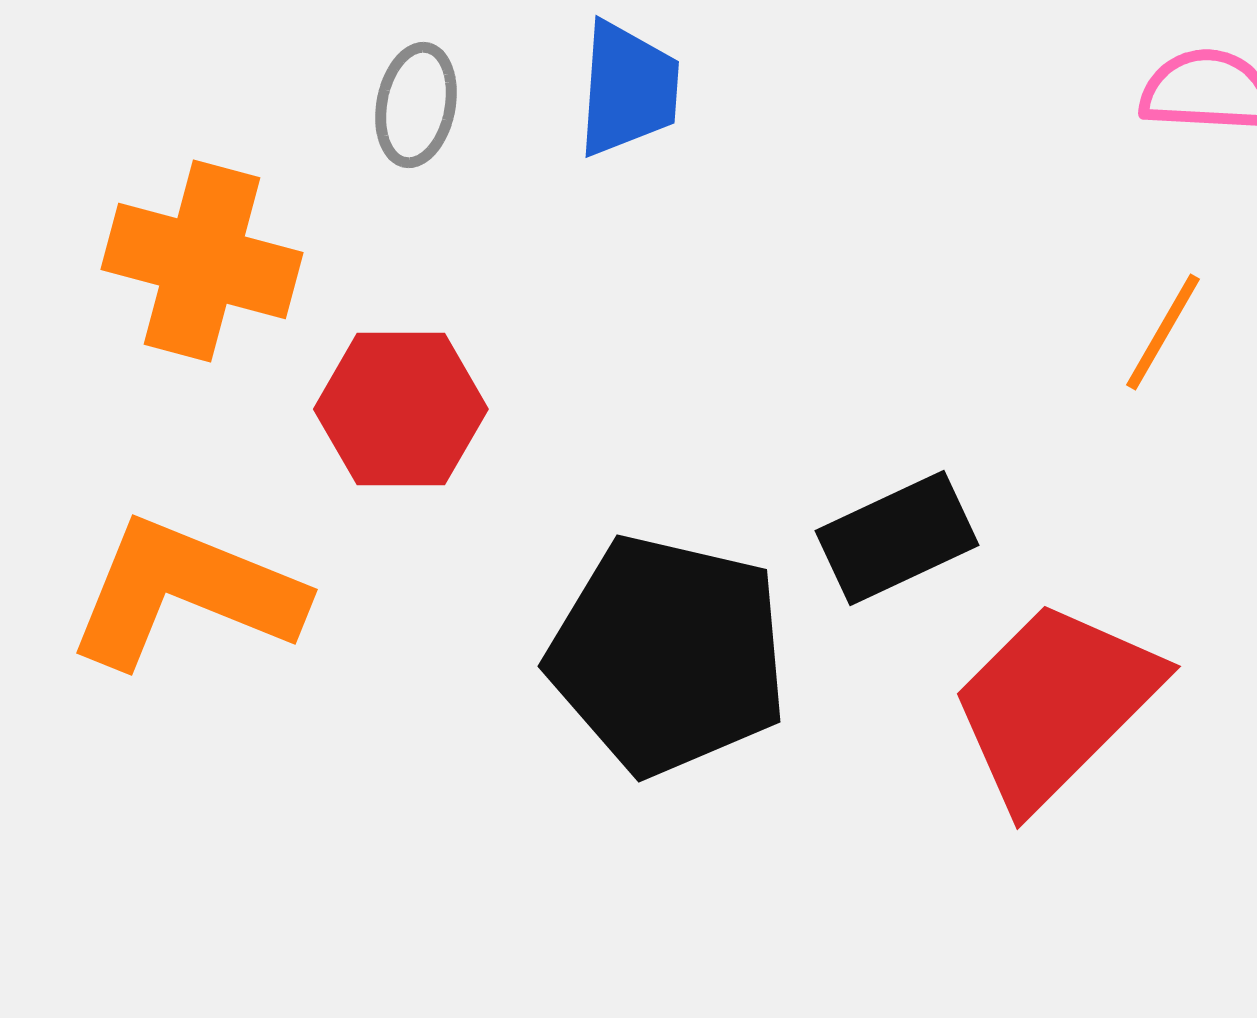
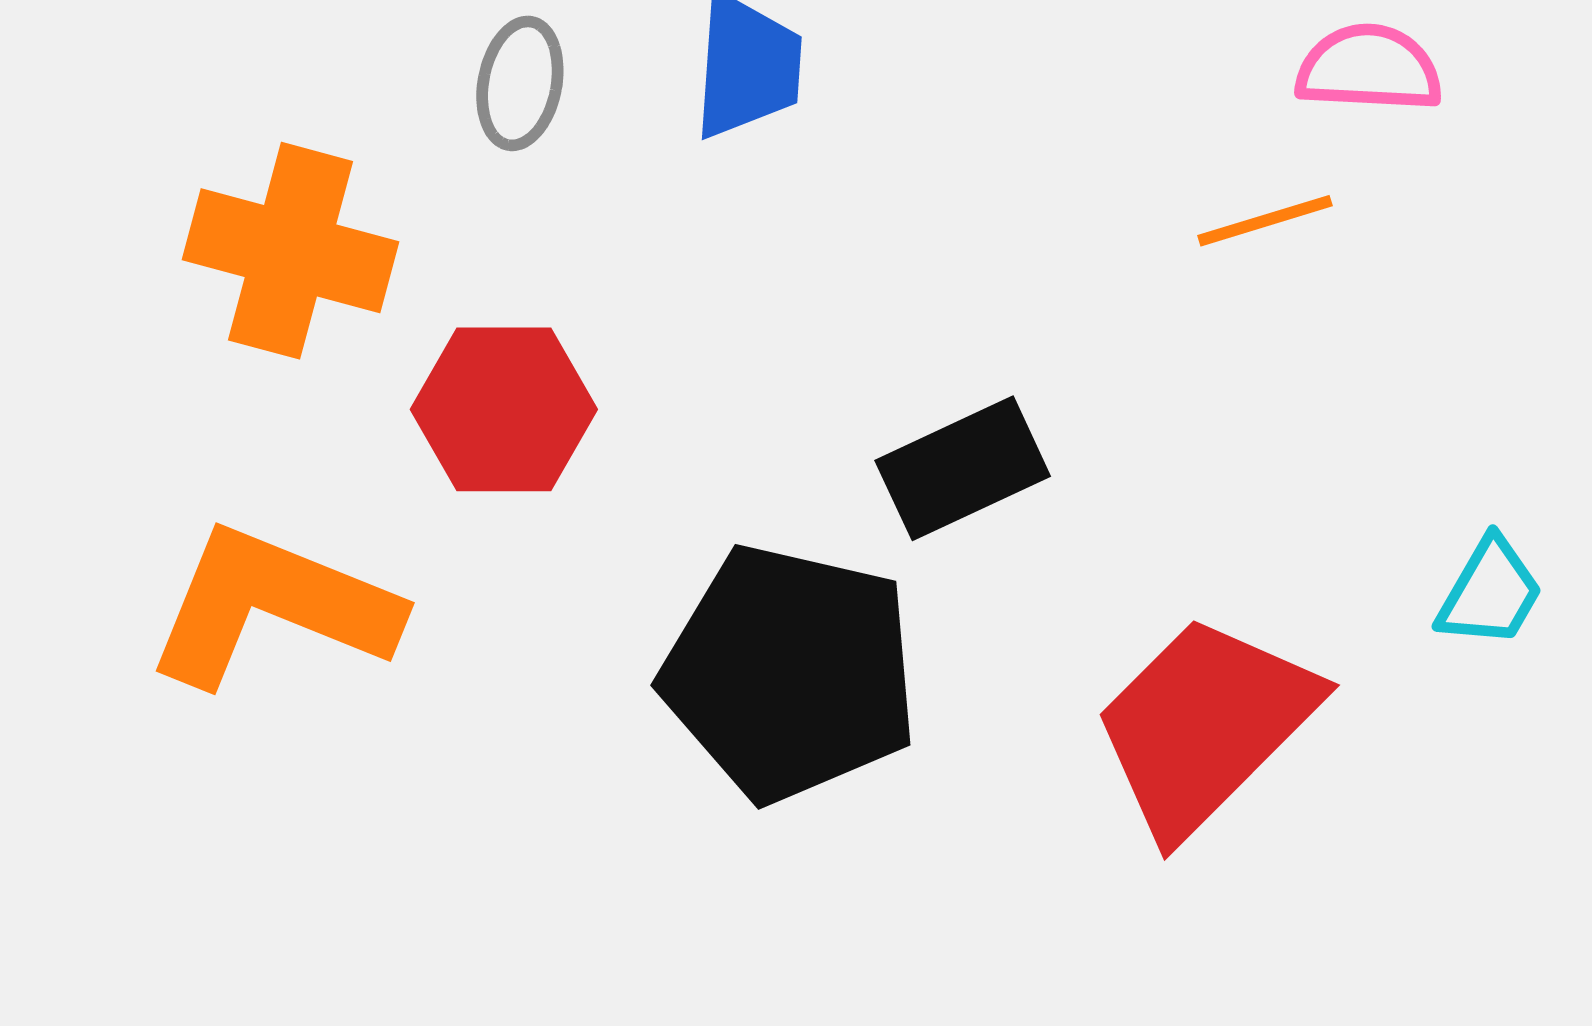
orange line: (1163, 332) -> (1265, 221), moved, turned 43
black rectangle: (897, 538) -> (963, 468), moved

